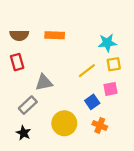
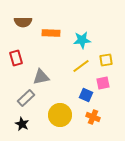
brown semicircle: (19, 35) -> (23, 22), moved
cyan star: (107, 43) -> (82, 40), moved
blue square: (92, 102) -> (86, 95), turned -32

